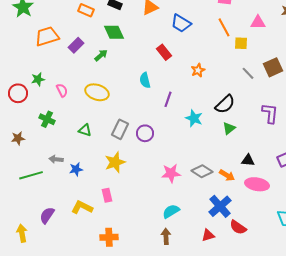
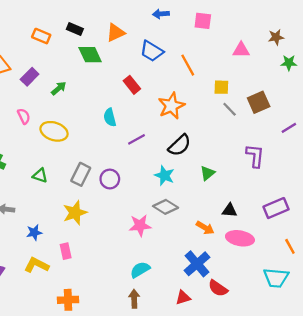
orange line: (224, 27) -> (188, 65), moved
green diamond: (114, 32) -> (90, 55), moved
yellow square: (241, 43) -> (221, 87), moved
orange star: (198, 70) -> (171, 106), size x1.6
pink semicircle: (62, 90) -> (24, 116), moved
purple line: (168, 99) -> (137, 139), turned 42
black semicircle: (225, 104) -> (180, 145), moved
cyan star: (194, 118) -> (164, 176), moved
blue star: (76, 169) -> (34, 232), moved
gray diamond: (202, 171) -> (166, 207), moved

